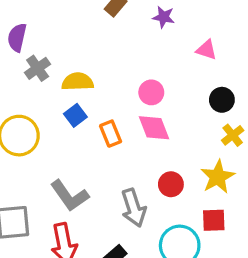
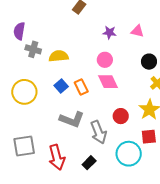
purple star: (164, 17) -> (109, 33), moved
gray cross: (38, 68) -> (33, 49), turned -35
blue square: (75, 115) -> (61, 86), moved
gray L-shape: (70, 196) -> (72, 120), moved, turned -30

